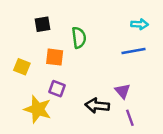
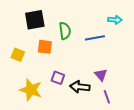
black square: (42, 24) -> (35, 20), size x1.5
blue line: (134, 51) -> (95, 38), moved
purple square: (57, 89) -> (58, 78), moved

